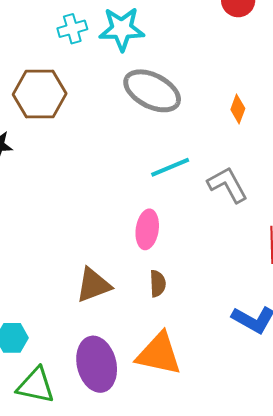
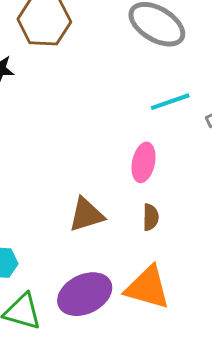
purple ellipse: (97, 364) -> (85, 294), turned 74

